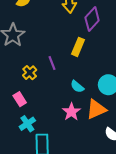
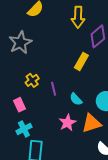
purple line: (52, 63) -> (54, 89), moved

